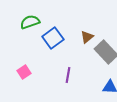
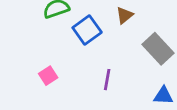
brown triangle: (87, 37) -> (125, 15), moved

